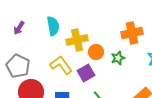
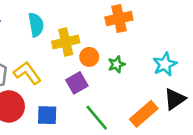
orange cross: (132, 33) -> (119, 19), moved
yellow L-shape: (61, 65) -> (27, 73), moved

